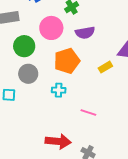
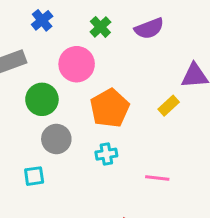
purple semicircle: (85, 33) -> (149, 28), moved

